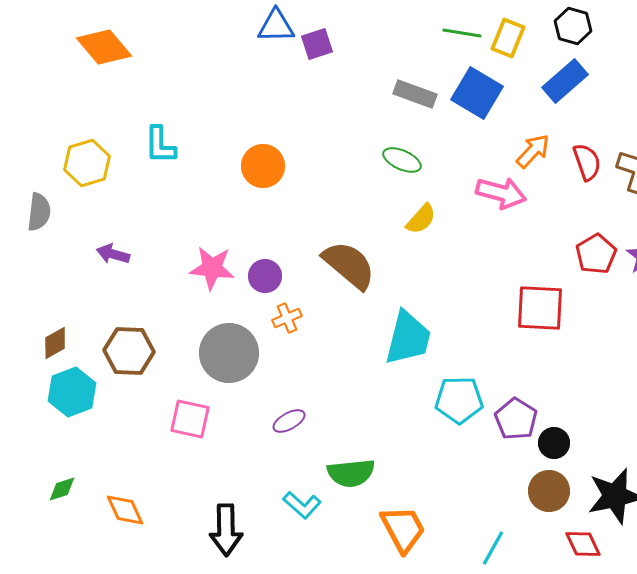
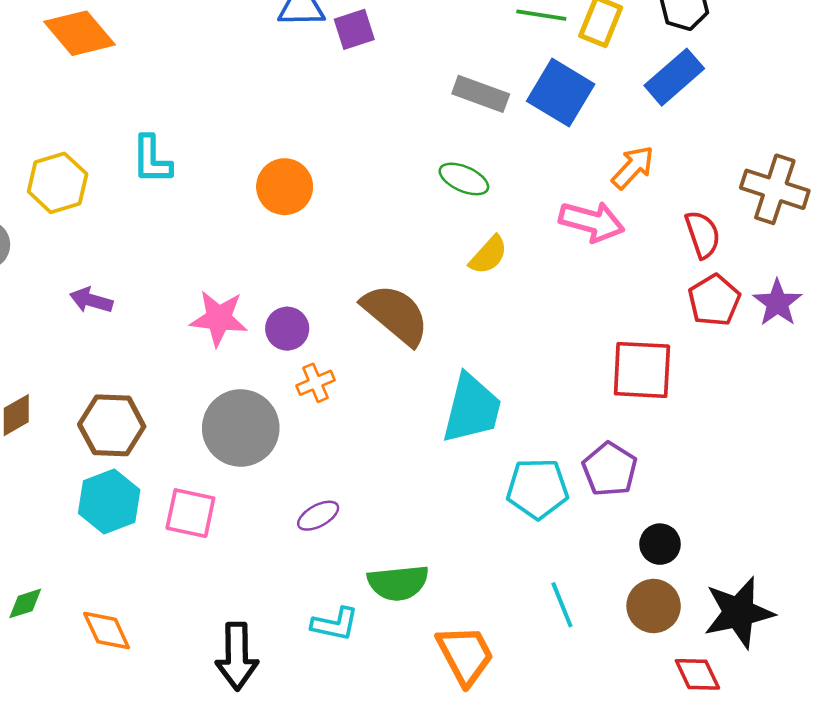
red semicircle: (587, 162) -> (703, 234), moved
cyan hexagon: (72, 392) -> (109, 501), moved
purple pentagon: (516, 419) -> (610, 469), moved
cyan L-shape: (302, 505) -> (335, 624), turned -30
cyan line: (493, 548) -> (562, 605), moved, turned -51

